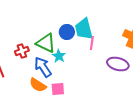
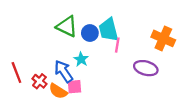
green triangle: (46, 43) -> (67, 26), moved
red cross: (22, 51) -> (39, 81), moved, turned -32
pink square: (58, 89) -> (75, 87), moved

